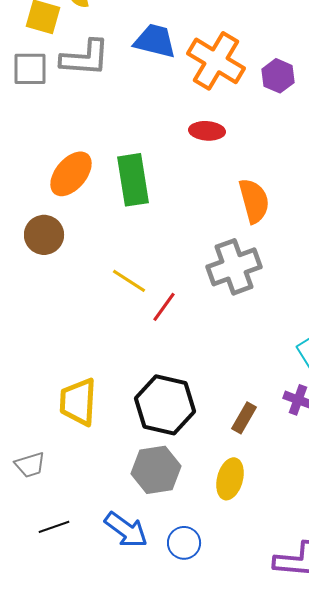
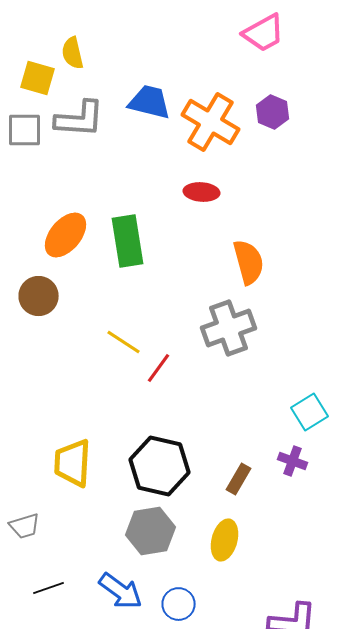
purple hexagon: (278, 76) -> (272, 112), moved

